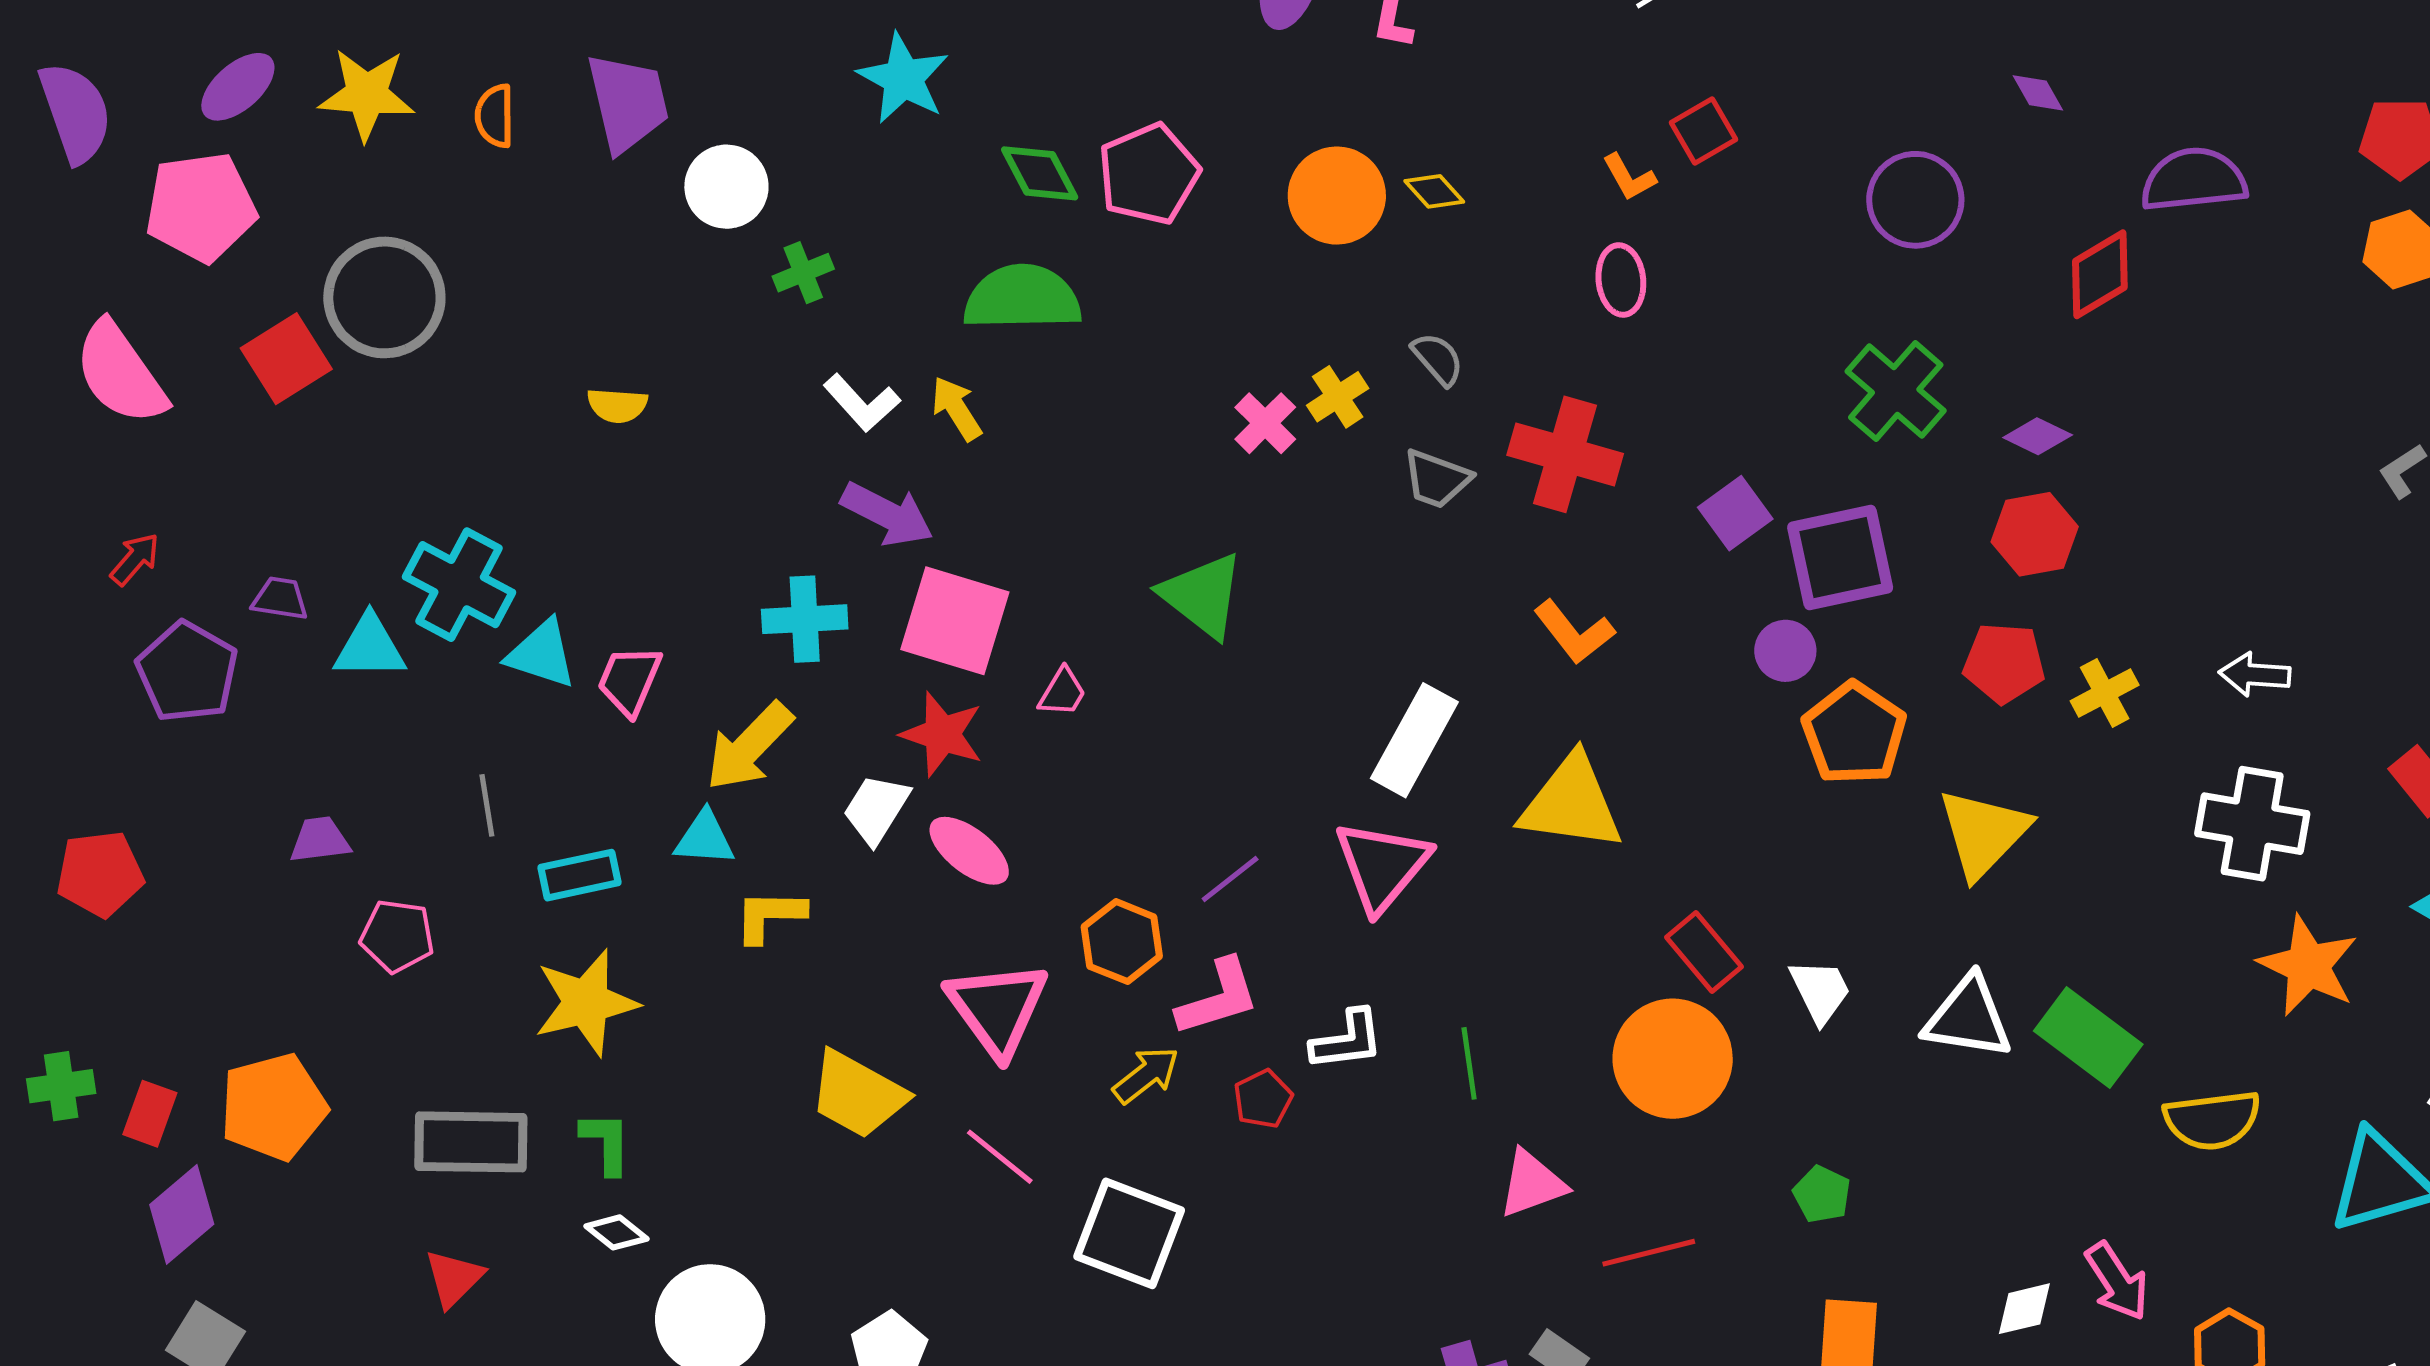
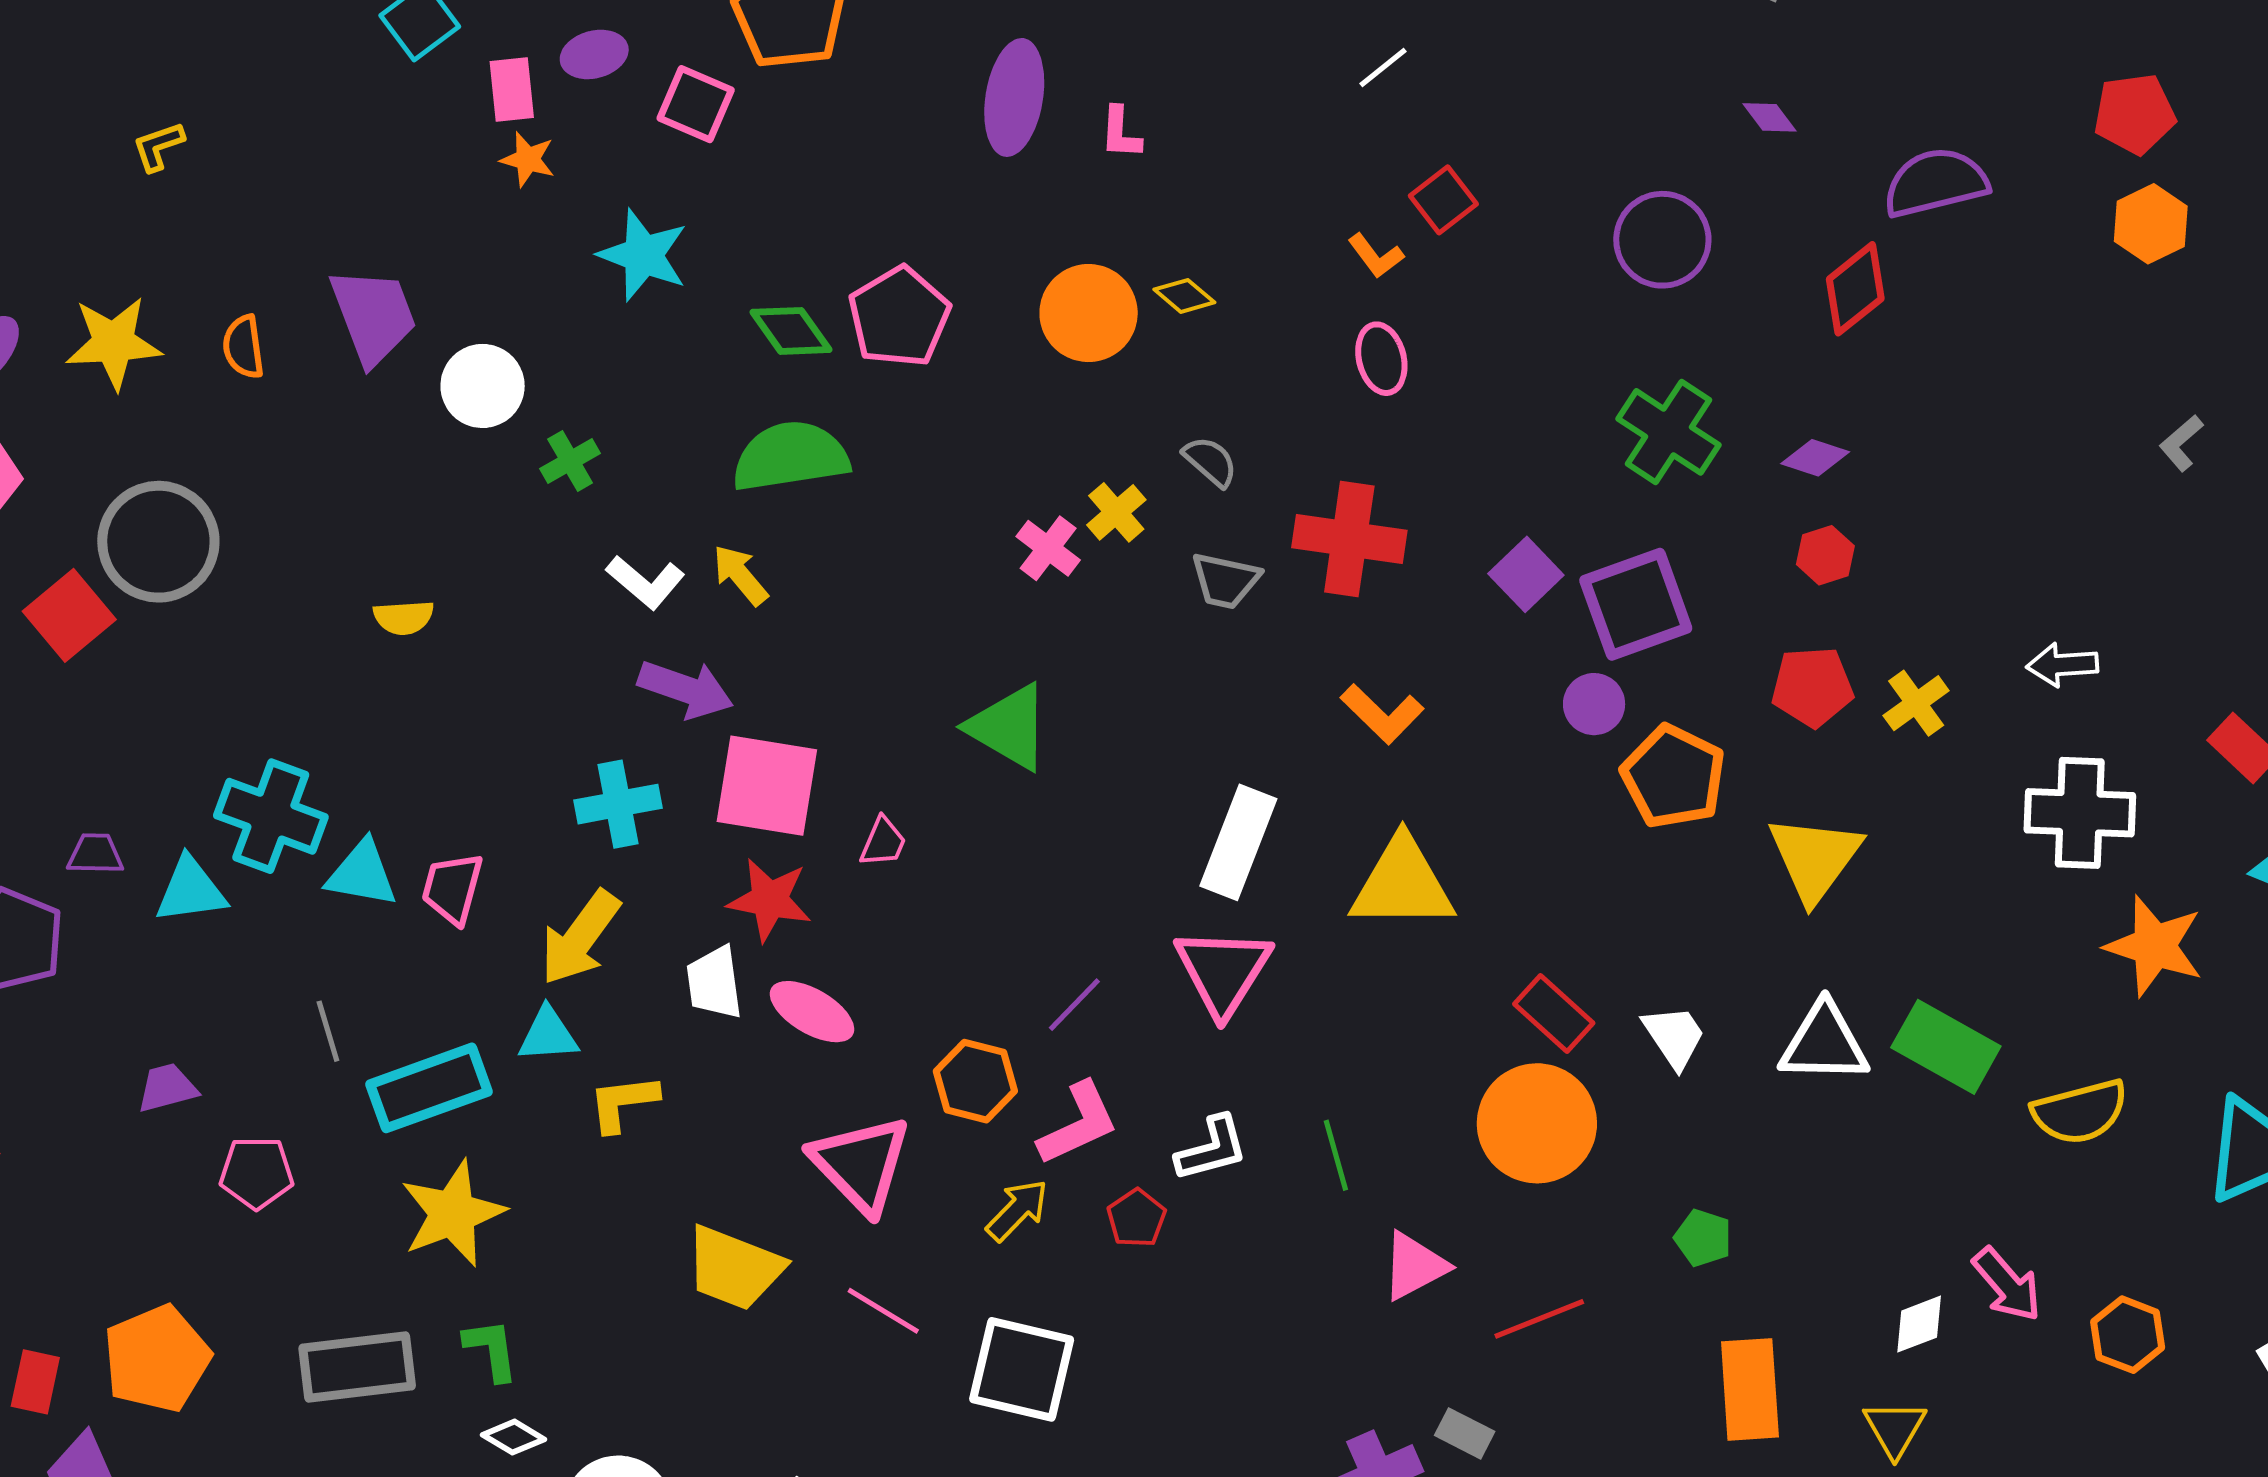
red hexagon: (2035, 534) -> (1825, 555), size x0.7
white trapezoid: (876, 809) -> (714, 983), turned -32
cyan rectangle: (579, 875) -> (429, 1088), size x1.5

